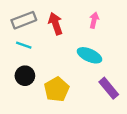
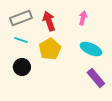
cyan ellipse: (90, 55) -> (91, 49), moved
yellow pentagon: (57, 89) -> (50, 49), moved

